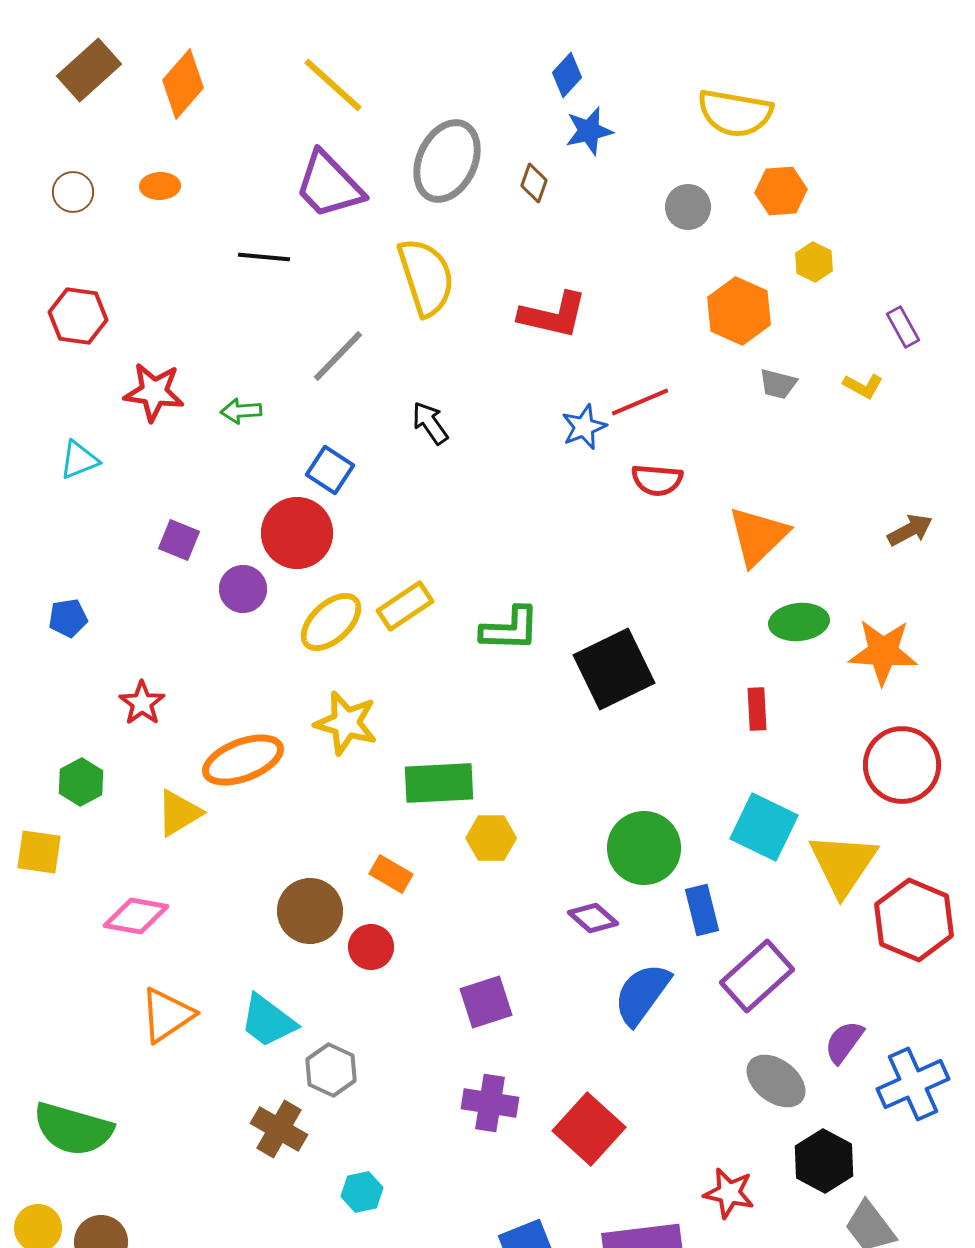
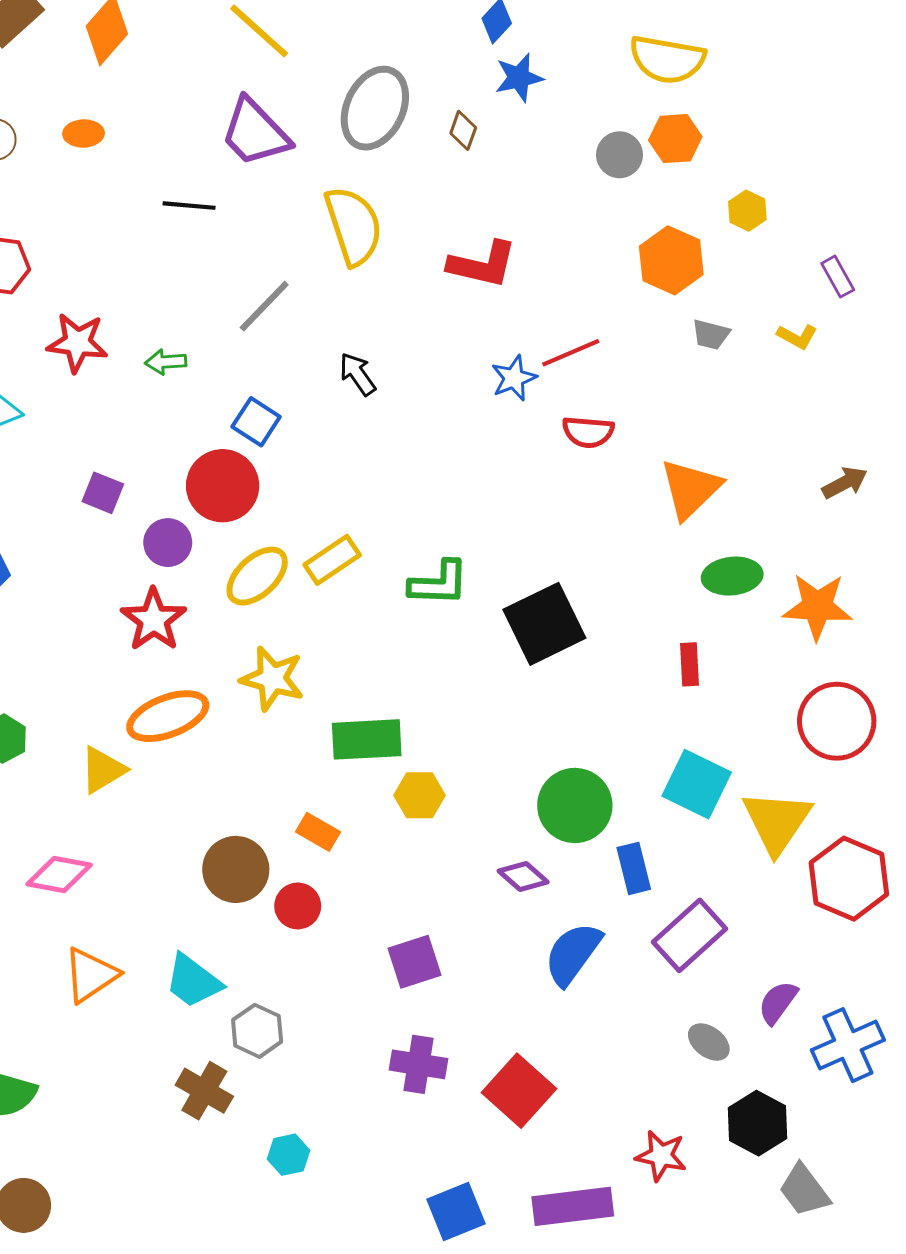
orange hexagon: (781, 191) -> (675, 139), moved
red star: (142, 703) -> (154, 620), moved, size x1.4
gray ellipse: (776, 1081) -> (709, 1042), size x0.7

